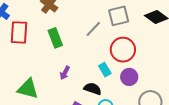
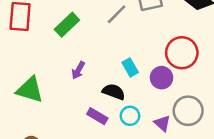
green rectangle: (55, 38) -> (67, 25), turned 66
red circle: (123, 50) -> (182, 53), moved

